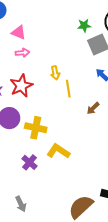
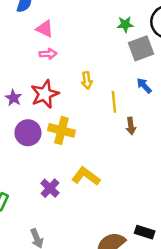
yellow line: (68, 89) -> (114, 102), moved
brown arrow: (93, 108) -> (131, 126), turned -56
yellow cross: (36, 128) -> (61, 130), moved

